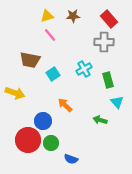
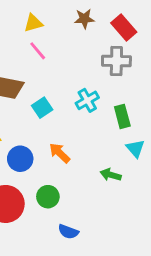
brown star: (73, 16) -> (84, 19), moved
blue circle: (43, 121) -> (20, 159), moved
green circle: (51, 143) -> (48, 197), moved

